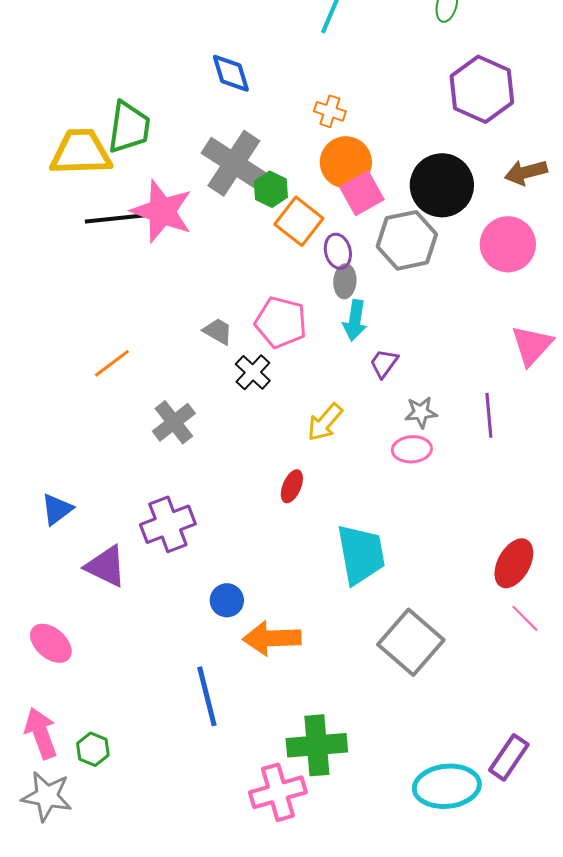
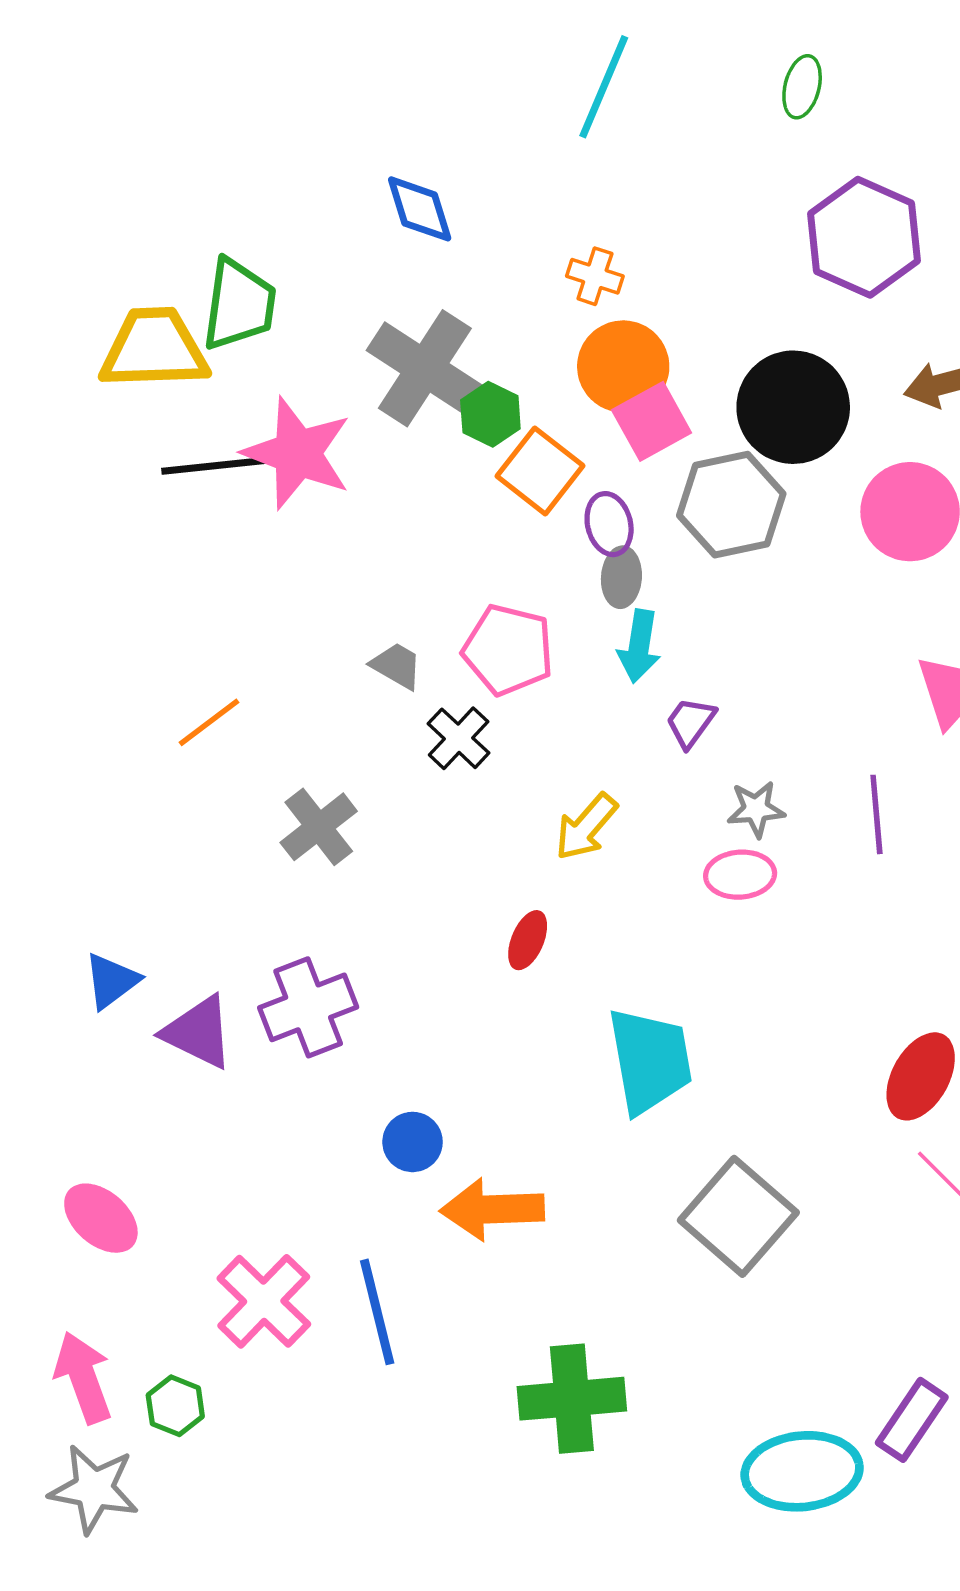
purple triangle: (106, 566) -> (198, 1032), moved
pink cross: (278, 792) -> (264, 1301), moved, turned -30

